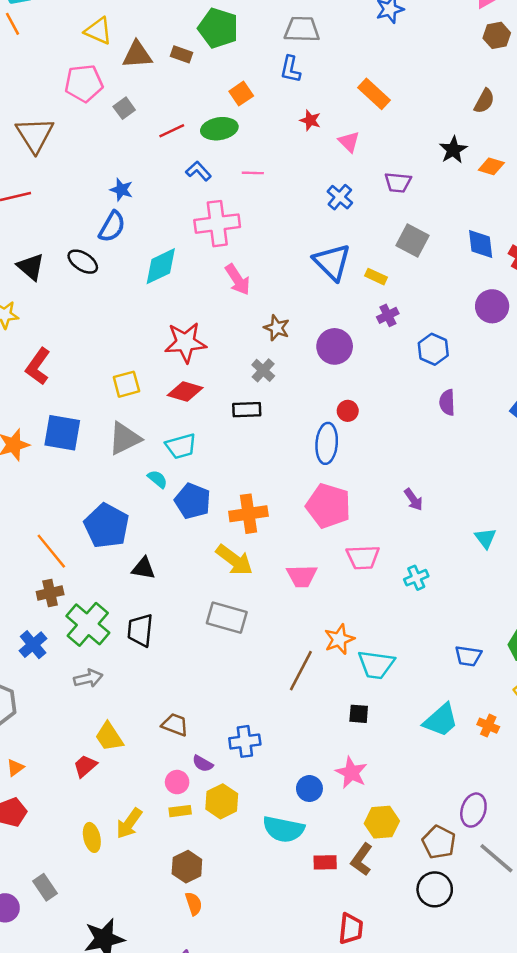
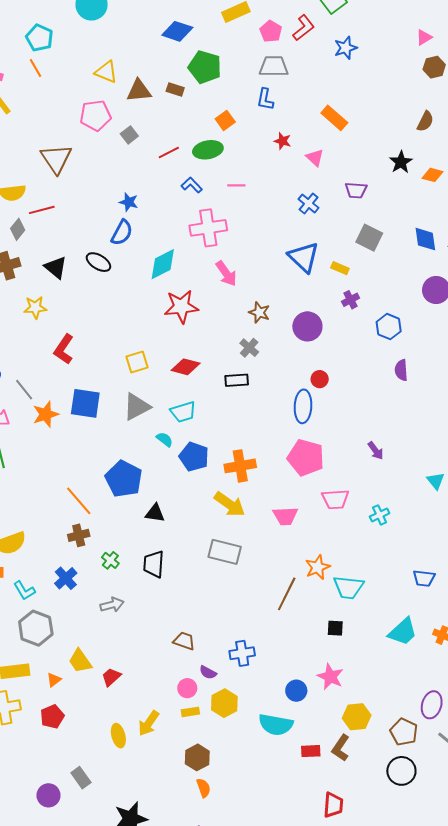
red star: (185, 342) -> (181, 307), moved
green cross: (88, 624) -> (110, 560), size x0.5
yellow trapezoid: (109, 737) -> (80, 661), moved

